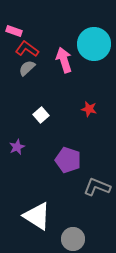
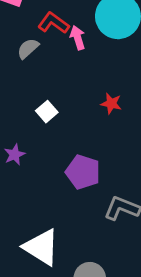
red L-shape: (27, 49) -> (53, 23), moved
pink arrow: (64, 60) -> (78, 38), size x0.7

